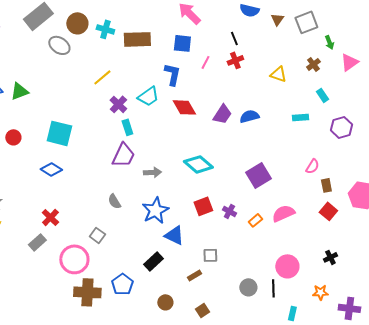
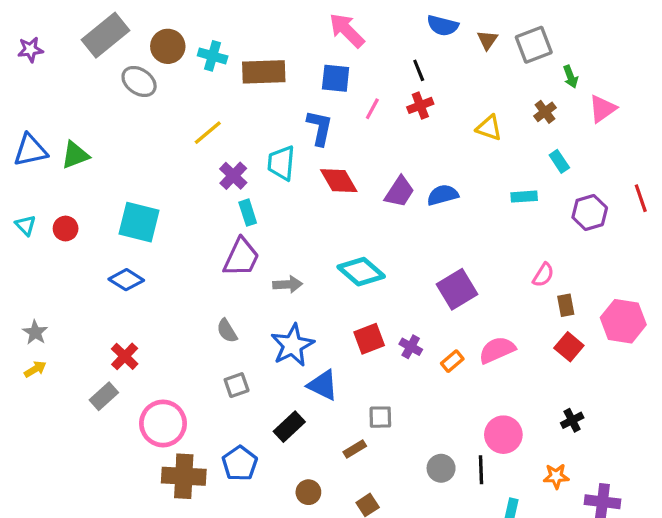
cyan trapezoid: (148, 96) -> (281, 163), turned 130
gray square: (97, 235) -> (237, 385), moved, turned 35

